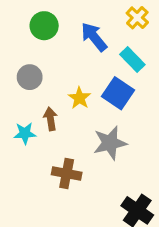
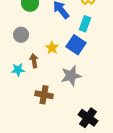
cyan rectangle: (132, 59) -> (85, 24), turned 63

